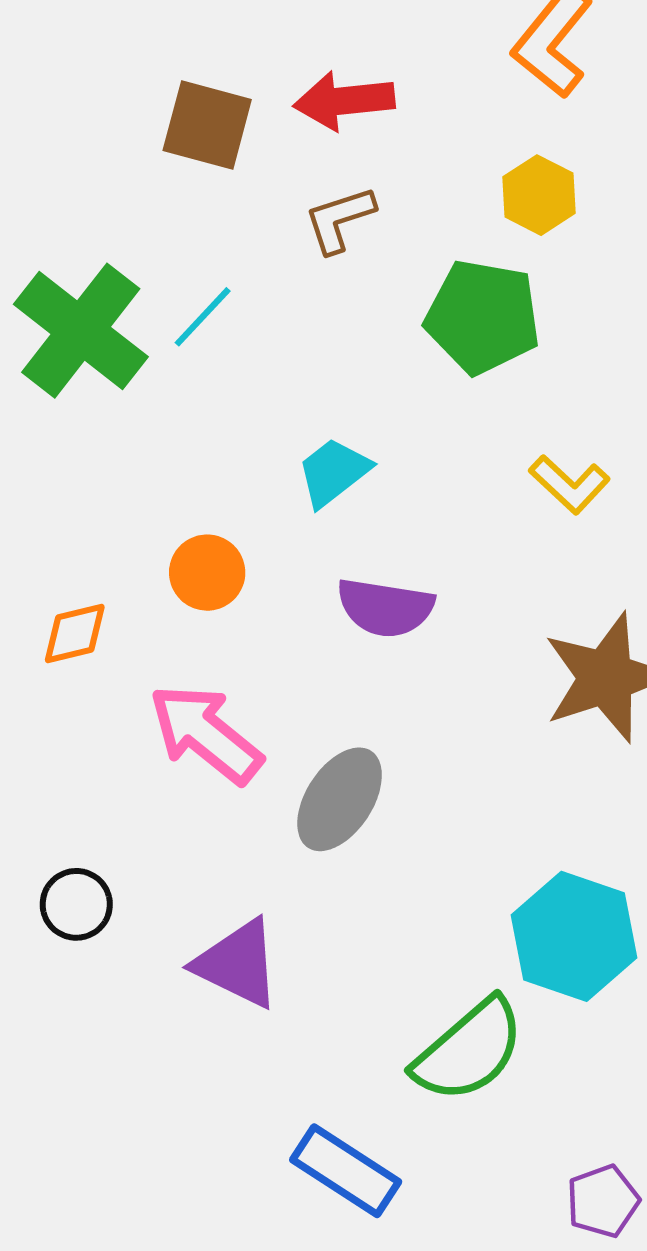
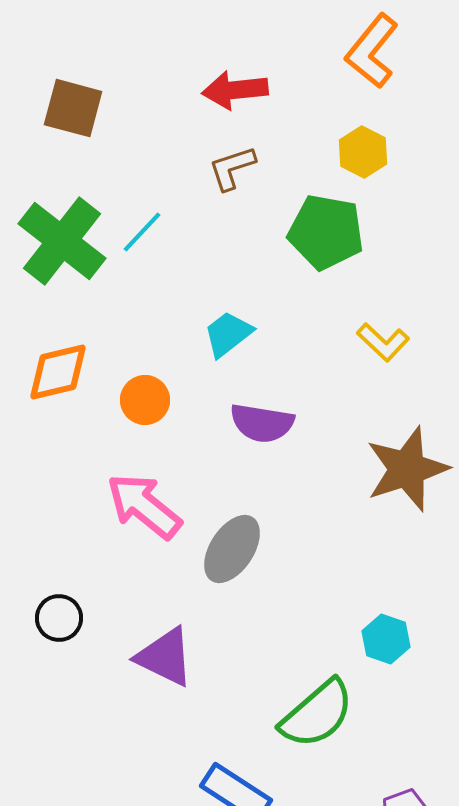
brown square: (207, 125) -> (73, 108), moved
orange diamond: (75, 633) -> (58, 372), moved, size x1.4
cyan hexagon: (574, 936) -> (386, 639), size x0.6

